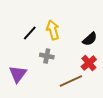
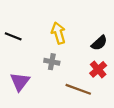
black line: (30, 33) -> (13, 36), moved, turned 70
brown line: (71, 81) -> (78, 89), turned 45

